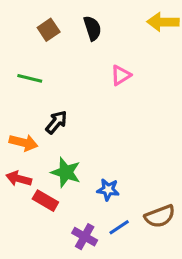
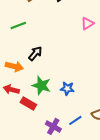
pink triangle: (121, 75) -> (87, 23), moved
green line: (30, 78) -> (18, 25), turned -35
blue star: (108, 190) -> (67, 88), moved

